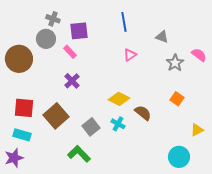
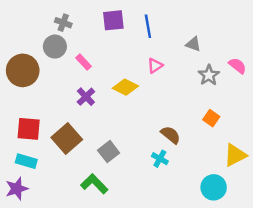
purple square: (79, 31) -> (113, 20), moved
yellow diamond: (119, 99) -> (125, 87), moved
cyan cross: (118, 124) -> (160, 159), moved
yellow triangle: (197, 130) -> (235, 155), size x1.5

